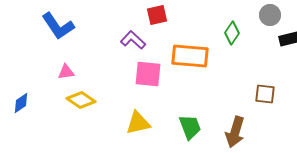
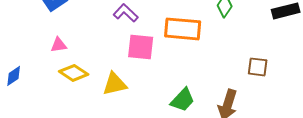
yellow triangle: (138, 123) -> (115, 84), moved
green trapezoid: (190, 127) -> (183, 100), turned 64

